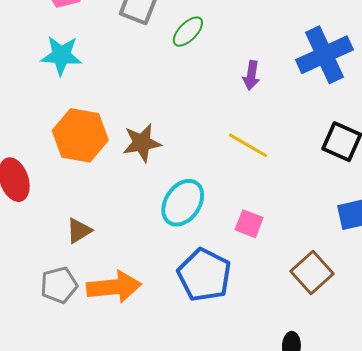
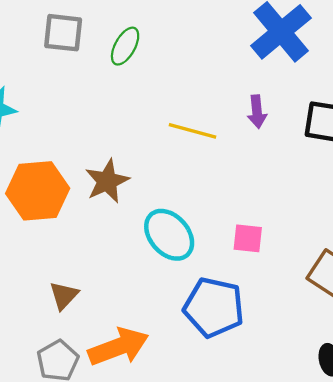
purple arrow: (251, 75) -> (257, 112), moved
yellow line: (248, 145) -> (193, 131), moved
cyan ellipse: (183, 203) -> (169, 235), turned -60

